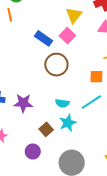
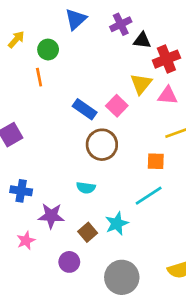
yellow triangle: (74, 15) -> (141, 84), moved
purple star: (23, 103) -> (51, 216), moved
cyan semicircle: (62, 103) -> (86, 188), moved

